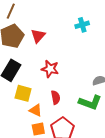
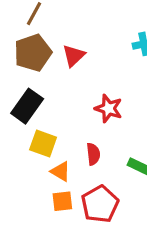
red star: (50, 69) -> (109, 108), moved

